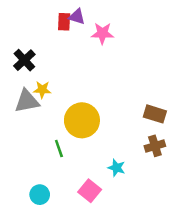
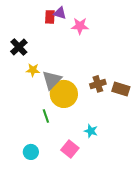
gray triangle: (27, 101) -> (52, 80), moved, turned -35
brown cross: (155, 146) -> (98, 84), moved

